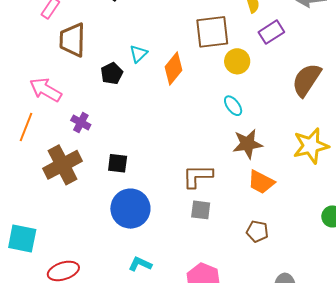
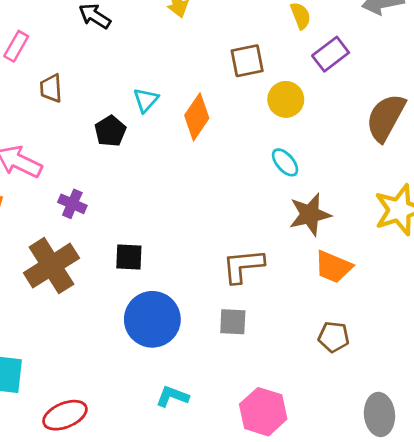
brown square: (212, 32) -> (247, 61), size x0.7
brown trapezoid: (72, 40) -> (51, 88), size x0.6
gray square: (201, 210) -> (233, 322), moved

